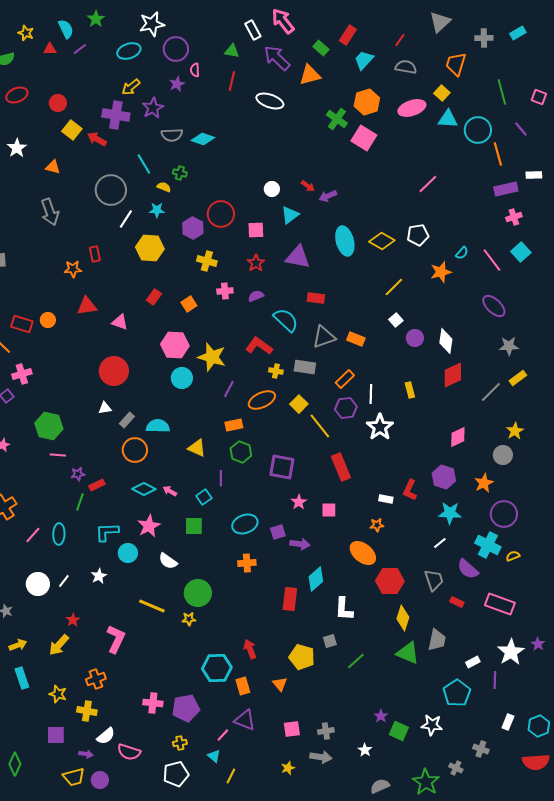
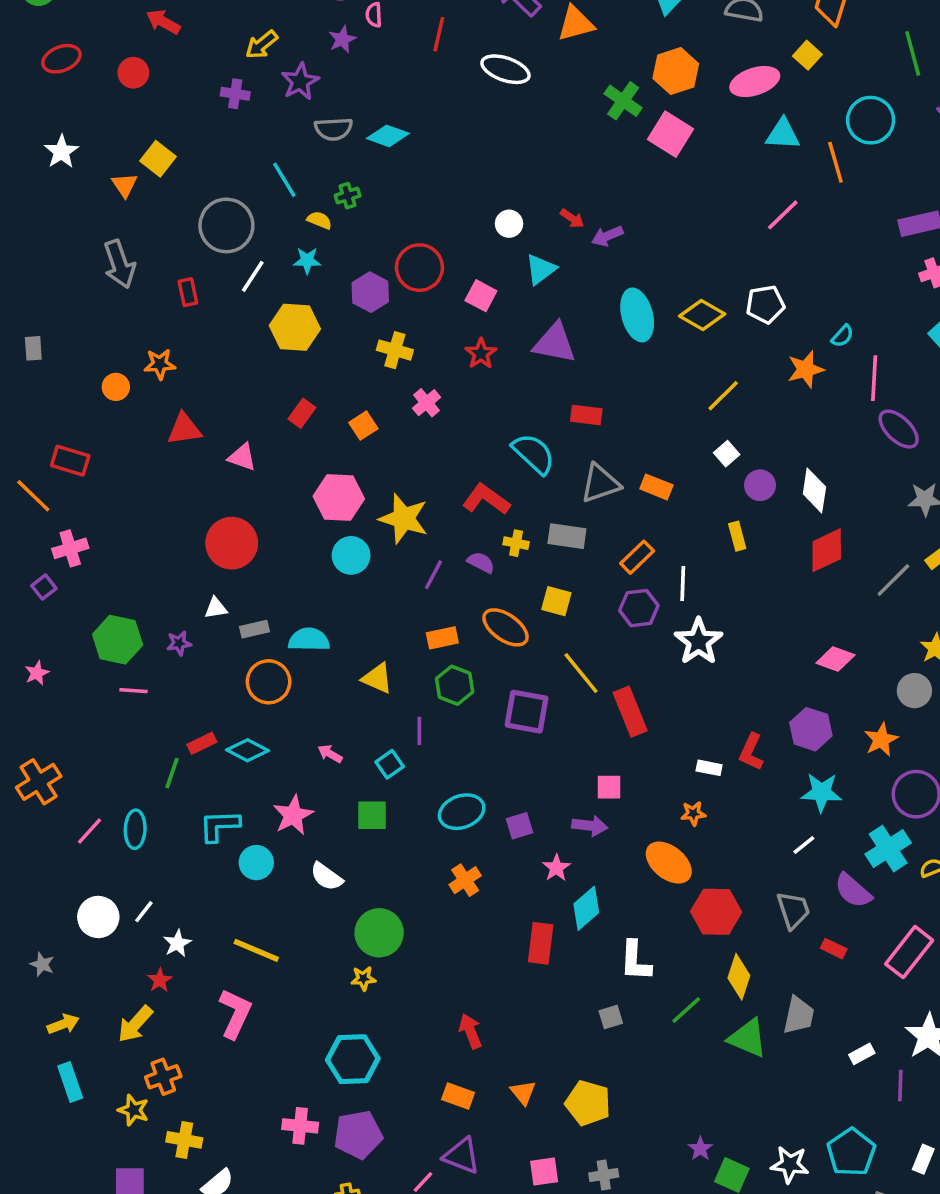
purple cross: (116, 115) -> (235, 94), size x0.6
cyan triangle: (448, 119) -> (783, 134), moved
yellow square: (72, 130) -> (158, 159), moved
red arrow: (97, 139) -> (163, 22), moved
orange line: (498, 154) -> (835, 162), moved
orange triangle: (53, 167) -> (125, 185), turned 42
green cross: (180, 173) -> (348, 196), turned -32
pink square: (256, 230) -> (481, 296), turned 30
red rectangle: (95, 254) -> (188, 292), moved
pink line: (492, 260) -> (874, 378), moved, turned 40
pink cross: (225, 291) -> (427, 403), turned -35
purple semicircle: (256, 296) -> (481, 562), moved, turned 49
orange circle: (48, 320) -> (116, 387), moved
yellow rectangle: (410, 390) -> (737, 536), moved
orange ellipse: (262, 400) -> (505, 627), moved, turned 60
yellow square: (299, 404) -> (556, 601), turned -30
gray rectangle: (127, 420) -> (254, 629), turned 35
yellow line: (320, 426) -> (581, 673), moved
pink diamond: (458, 437) -> (835, 659), turned 45
purple star: (78, 474) -> (179, 643), moved
cyan diamond: (144, 489) -> (247, 750), moved
pink star: (299, 502) -> (556, 868), moved
purple arrow: (300, 544) -> (590, 826), moved
cyan cross: (488, 545) -> (888, 849), turned 30
orange cross: (247, 563) -> (465, 880), turned -30
white star: (99, 576) -> (177, 943), moved
pink rectangle: (500, 604) -> (909, 952), turned -72
yellow line: (152, 606) -> (256, 950), moved
yellow pentagon: (302, 657) -> (588, 1103), moved
green line: (356, 661) -> (686, 1010), moved
cyan hexagon: (217, 668) -> (353, 1059), moved
orange cross: (96, 679) -> (163, 1077), moved
orange rectangle: (243, 686) -> (458, 1096), turned -54
cyan pentagon: (457, 693) -> (851, 1152), moved

